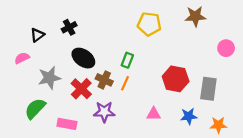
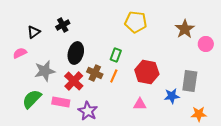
brown star: (195, 16) -> (185, 29), moved, turned -30
black ellipse: (83, 58) -> (76, 53), turned 70
red hexagon: (176, 79) -> (147, 72), moved
purple star: (104, 112) -> (88, 111), moved, turned 30
blue star: (189, 116) -> (172, 96), moved
pink rectangle: (67, 124) -> (61, 102), moved

